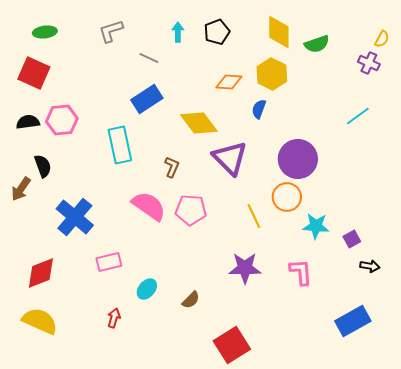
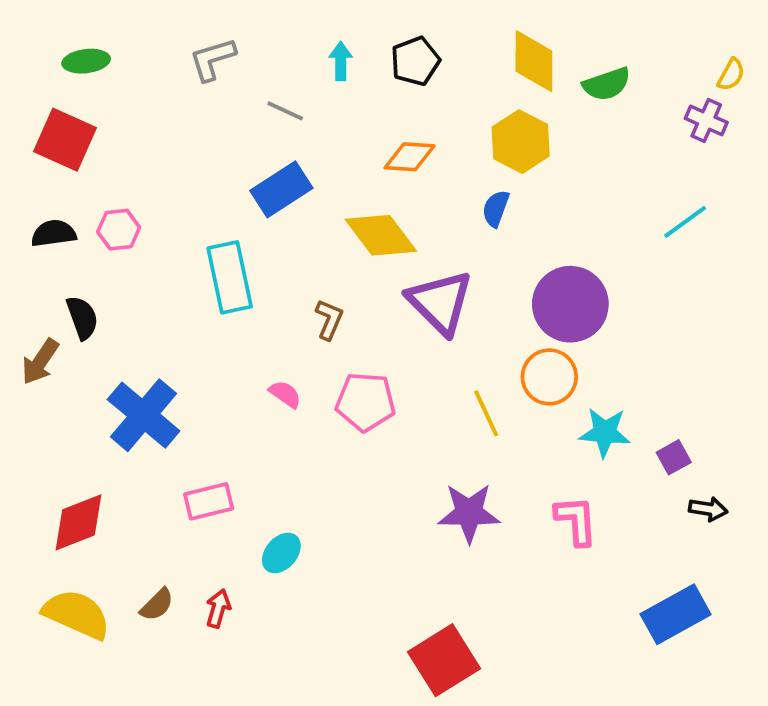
orange diamond: (229, 82) -> (410, 157), moved
pink hexagon: (62, 120) -> (119, 230), size x0.7
pink semicircle: (149, 206) -> (285, 394), size x0.5
brown semicircle: (191, 300) -> (157, 605), moved

